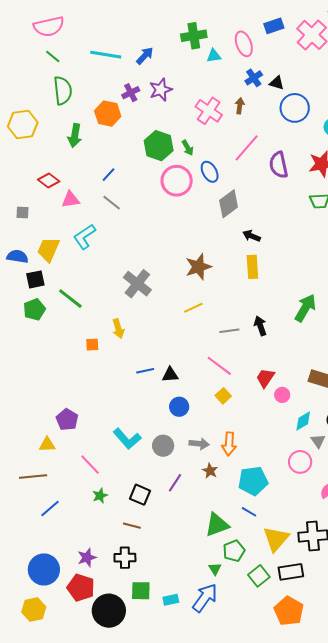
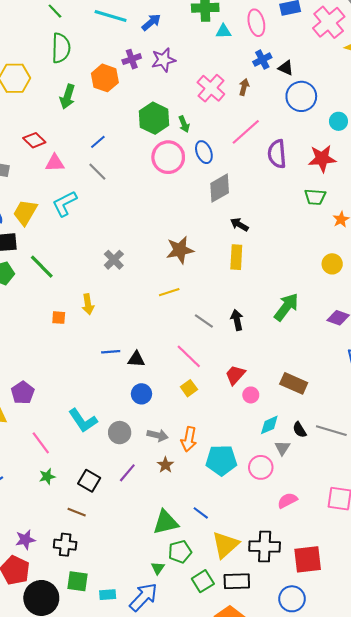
gray cross: (137, 284) -> (114, 260), size x0.7
gray line: (229, 331) -> (204, 321), turned 36
cyan pentagon: (253, 481) -> (221, 460), moved

